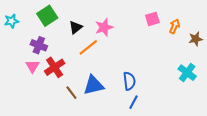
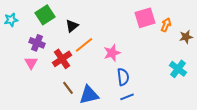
pink square: (152, 19) -> (145, 18), size x1.5
pink star: (104, 27) -> (112, 53), moved
red cross: (55, 67) -> (62, 59), moved
blue triangle: (94, 85) -> (89, 95), moved
blue line: (133, 102) -> (127, 97), turned 40

